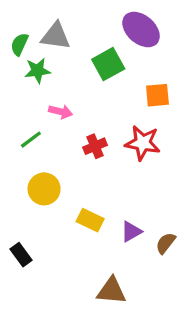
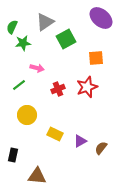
purple ellipse: (141, 30) -> (101, 18), moved
gray triangle: (56, 36) -> (45, 22), moved, turned -42
red star: (143, 143) -> (87, 87), turned -30
black rectangle: (21, 255) -> (13, 155), turned 48
brown triangle: (111, 291) -> (37, 176), moved

